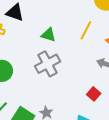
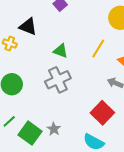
red square: (94, 94) -> (102, 113), size x1.6

